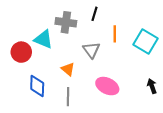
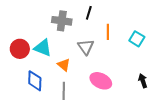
cyan triangle: (44, 39) -> (43, 48), moved
cyan square: (146, 41) -> (137, 39), size x0.7

